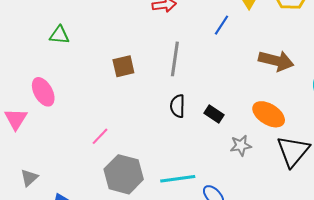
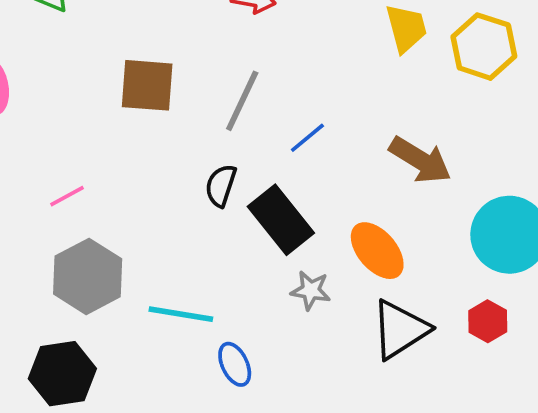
blue line: (222, 25) -> (307, 138), moved
brown square: (123, 66) -> (147, 85), size x1.4
black rectangle: (214, 114) -> (281, 220), size x1.8

